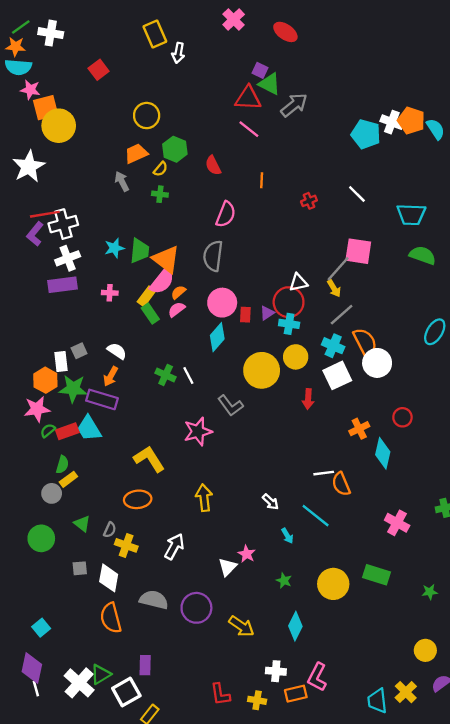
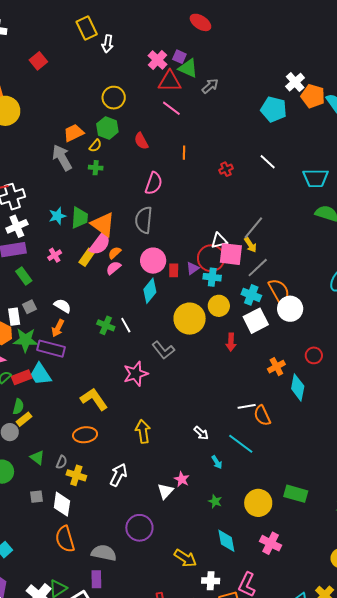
pink cross: (234, 19) -> (158, 60), moved
gray arrow: (294, 105) -> (210, 86), size x0.7
yellow circle: (147, 116) -> (114, 98), moved
white cross: (392, 122) -> (295, 82), moved, turned 30
gray arrow: (122, 181) -> (62, 158), size x1.5
pink square: (358, 251) -> (231, 254), moved
pink cross: (110, 293) -> (55, 255), turned -32
green rectangle: (150, 314) -> (24, 276), moved
pink cross: (397, 523) -> (271, 543), moved
gray semicircle: (154, 600) -> (104, 553), moved
yellow arrow: (242, 626) -> (185, 558), moved
cyan diamond: (295, 626) -> (226, 541), turned -35

